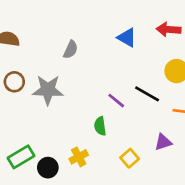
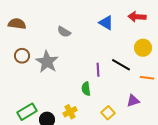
gray semicircle: (71, 50) -> (64, 32), turned 96
gray star: (48, 90) -> (47, 62), turned 30
purple line: (116, 101) -> (98, 70), turned 48

